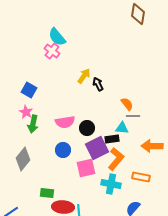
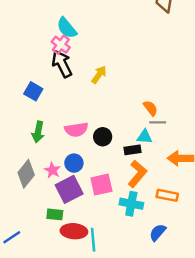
black arrow: (98, 84) -> (62, 64), moved, size x1.6
pink star: (26, 112) -> (52, 170), moved
purple square: (97, 148) -> (69, 189), moved

